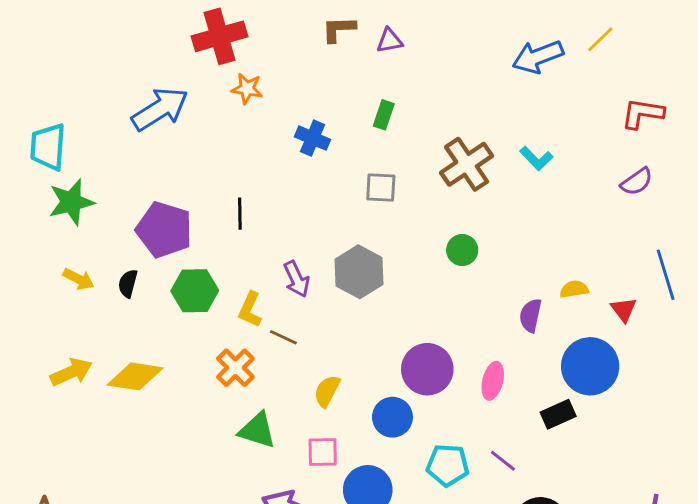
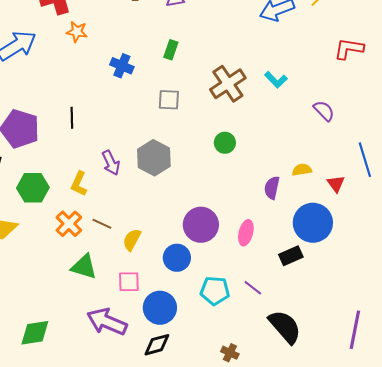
purple semicircle: (637, 182) -> (324, 111), moved, turned -100
green hexagon: (195, 291) -> (33, 188), moved
brown line: (283, 337) -> (102, 224), moved

